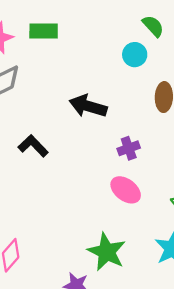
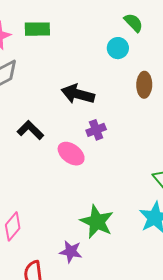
purple cross: (129, 148) -> (96, 130), moved
pink ellipse: (126, 190) -> (71, 154), moved

